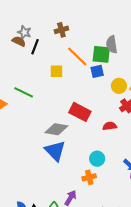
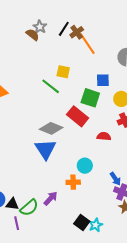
brown cross: (61, 30) -> (77, 32), turned -32
black line: (35, 47) -> (64, 29), moved
green square: (101, 54) -> (90, 98), moved
orange line: (77, 57) -> (87, 44), moved
green line: (24, 92) -> (51, 86), moved

